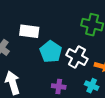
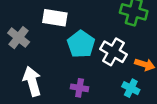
purple cross: (59, 86) -> (80, 88), moved

